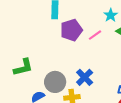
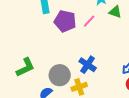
purple pentagon: (71, 30) -> (65, 21), turned -30

